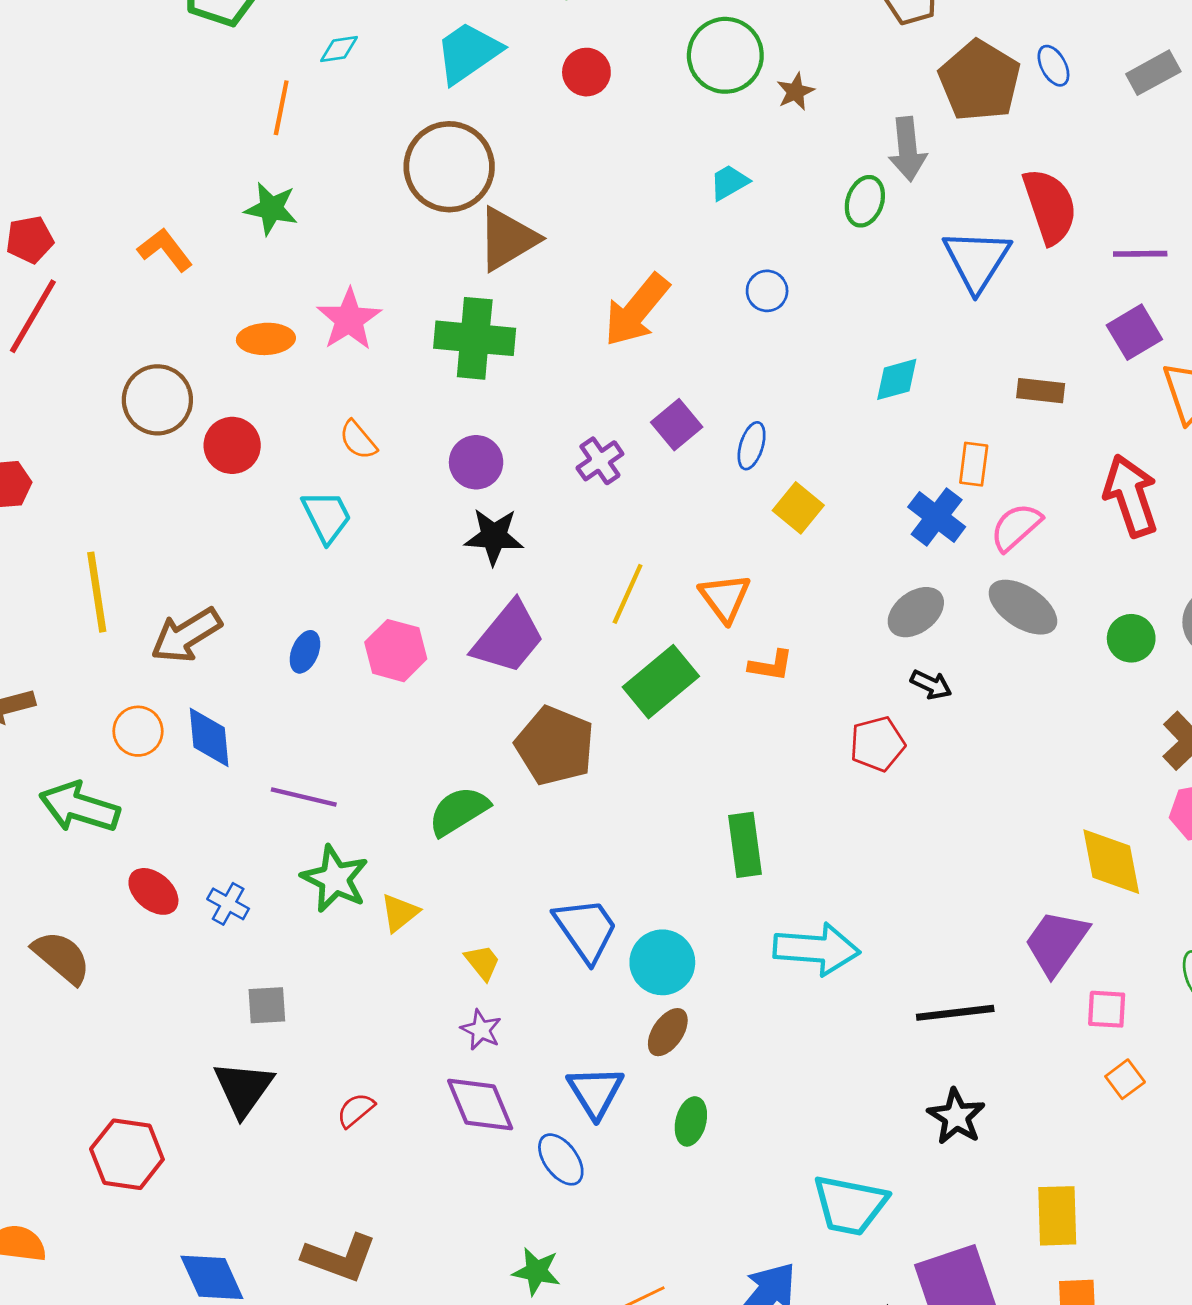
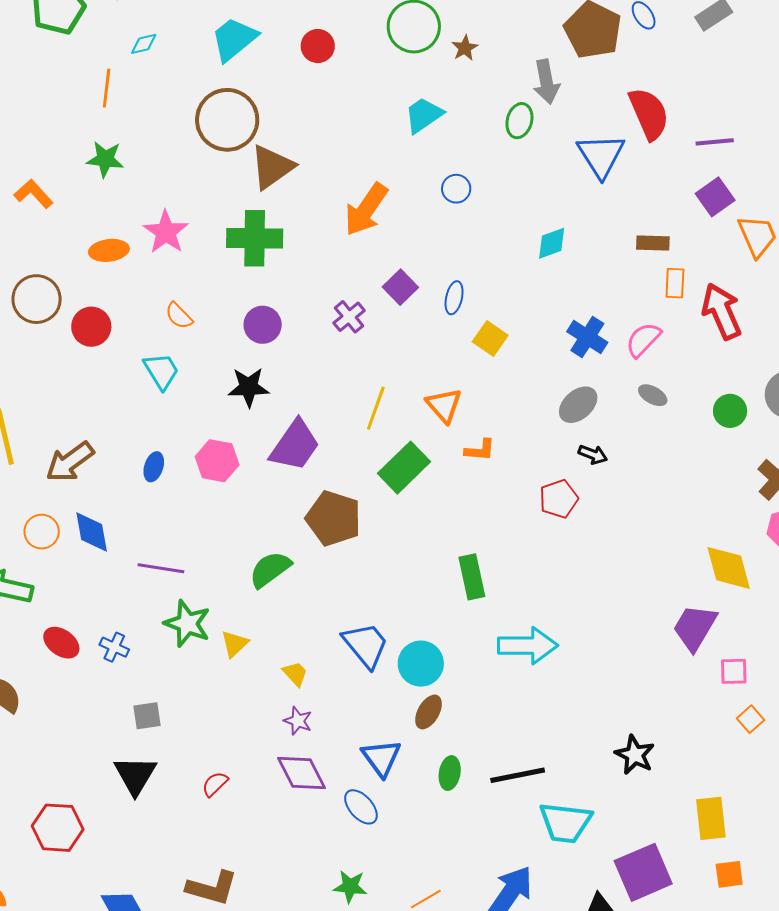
cyan trapezoid: (729, 182) -> (424, 115), size x1.4
orange rectangle: (974, 464) -> (675, 283), moved
black star: (494, 536) -> (249, 387), moved
gray ellipse: (1023, 607) -> (653, 395), size x0.6
black line: (955, 1013) -> (518, 775), moved

